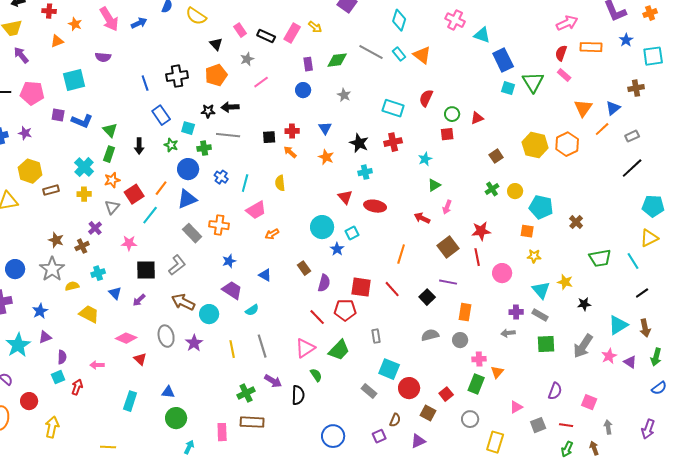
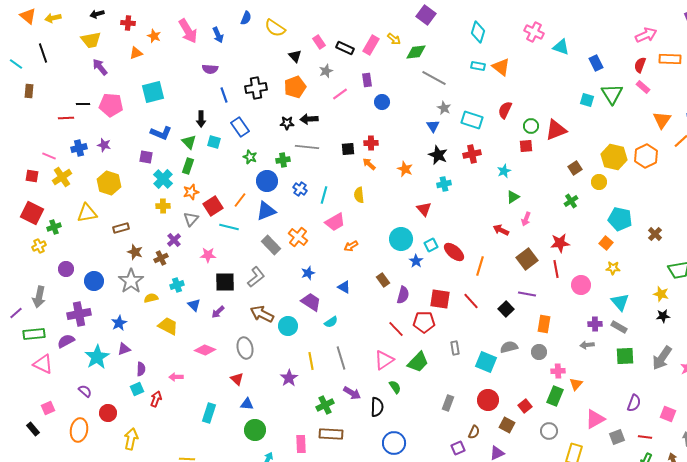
blue arrow: (139, 23) -> (218, 35), turned 91
gray line: (371, 52) -> (434, 78), moved
cyan rectangle: (399, 54) -> (478, 66), turned -40
purple semicircle: (103, 57) -> (210, 69), moved
green diamond: (337, 60) -> (416, 52), moved
blue rectangle: (503, 60) -> (596, 63), moved, size x0.7
purple rectangle: (308, 64) -> (367, 80), moved
gray star: (344, 95) -> (444, 108), moved
purple square: (58, 115) -> (146, 157), moved
red triangle: (477, 118) -> (556, 130), size x1.6
cyan square: (188, 128) -> (214, 142), moved
blue triangle: (325, 128) -> (433, 126), moved
black arrow: (139, 146) -> (201, 119), moved
brown rectangle: (51, 190) -> (121, 228), moved
yellow circle: (515, 191) -> (599, 182), moved
red ellipse: (375, 206) -> (454, 252), moved, turned 30
cyan line: (150, 215) -> (229, 227), turned 66
orange cross: (219, 225) -> (298, 237), turned 30
orange square: (527, 231) -> (606, 243), turned 32
yellow star: (565, 282) -> (661, 294), moved
purple star: (194, 343) -> (289, 378), moved
red triangle: (140, 359) -> (237, 379), moved
cyan square: (389, 369) -> (486, 362), moved
gray rectangle: (369, 391) -> (448, 403), turned 70
pink triangle: (516, 407) -> (595, 419), size x1.5
blue circle: (333, 436) -> (394, 443), moved

